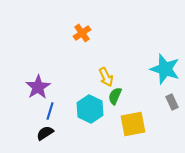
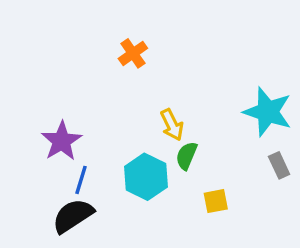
yellow square: (133, 124) -> (216, 201), size x0.6
black semicircle: (45, 133) -> (73, 216), size x1.5

